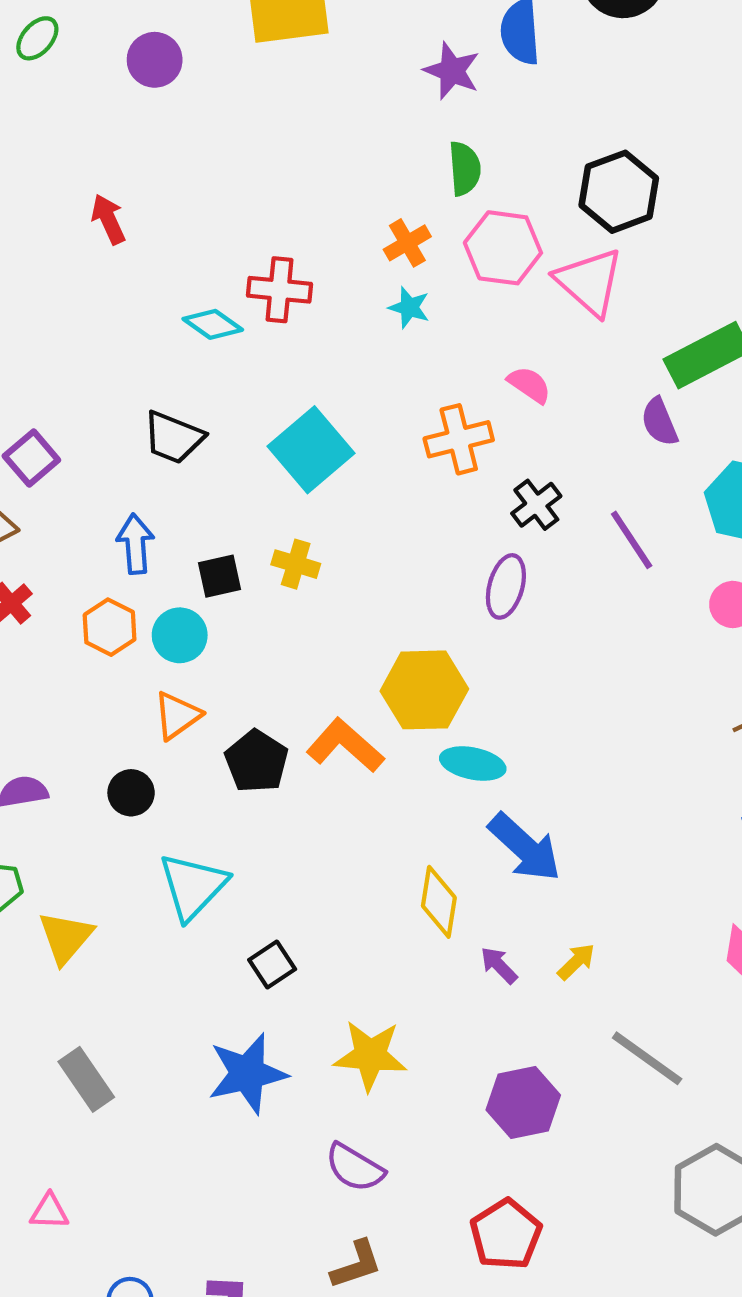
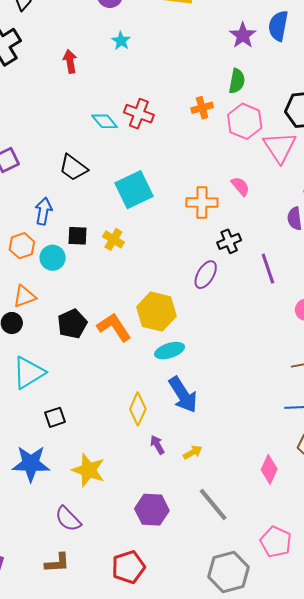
cyan star: (409, 307) -> (121, 41), moved
orange triangle: (177, 716) -> (24, 296), moved
cyan ellipse: (473, 764) -> (170, 351), turned -44

